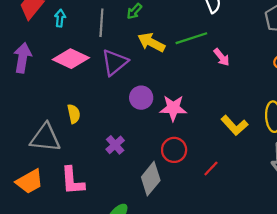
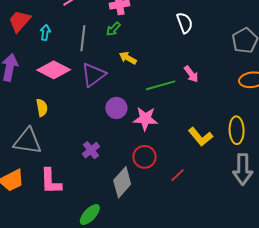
green line: (191, 38) -> (161, 85), moved
yellow arrow: (151, 42) -> (128, 58), size x0.7
yellow semicircle: (74, 114) -> (42, 108), moved

